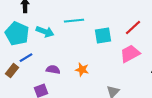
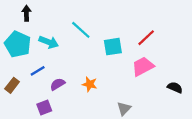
cyan line: (74, 21) -> (81, 30), turned 48
blue line: (26, 58) -> (38, 71), moved
purple semicircle: (53, 70) -> (58, 84), turned -40

